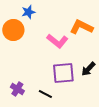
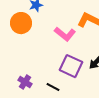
purple square: (63, 73) -> (71, 66), turned 30

